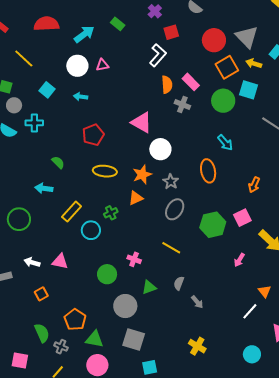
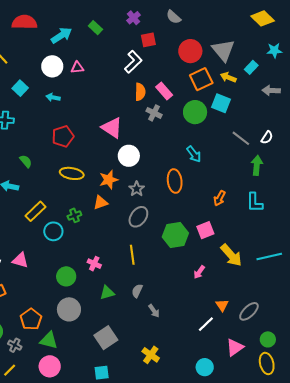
yellow line: (171, 248) -> (132, 255), turned 48
gray circle: (125, 306) -> (69, 309), moved
gray square: (134, 340) -> (106, 338), moved, turned 35

